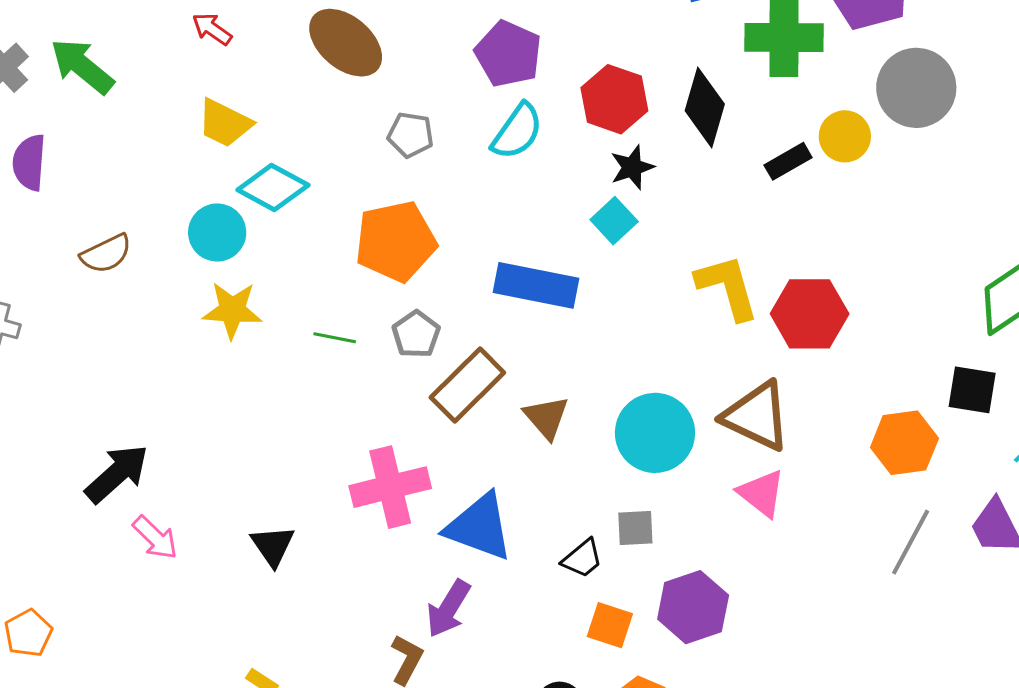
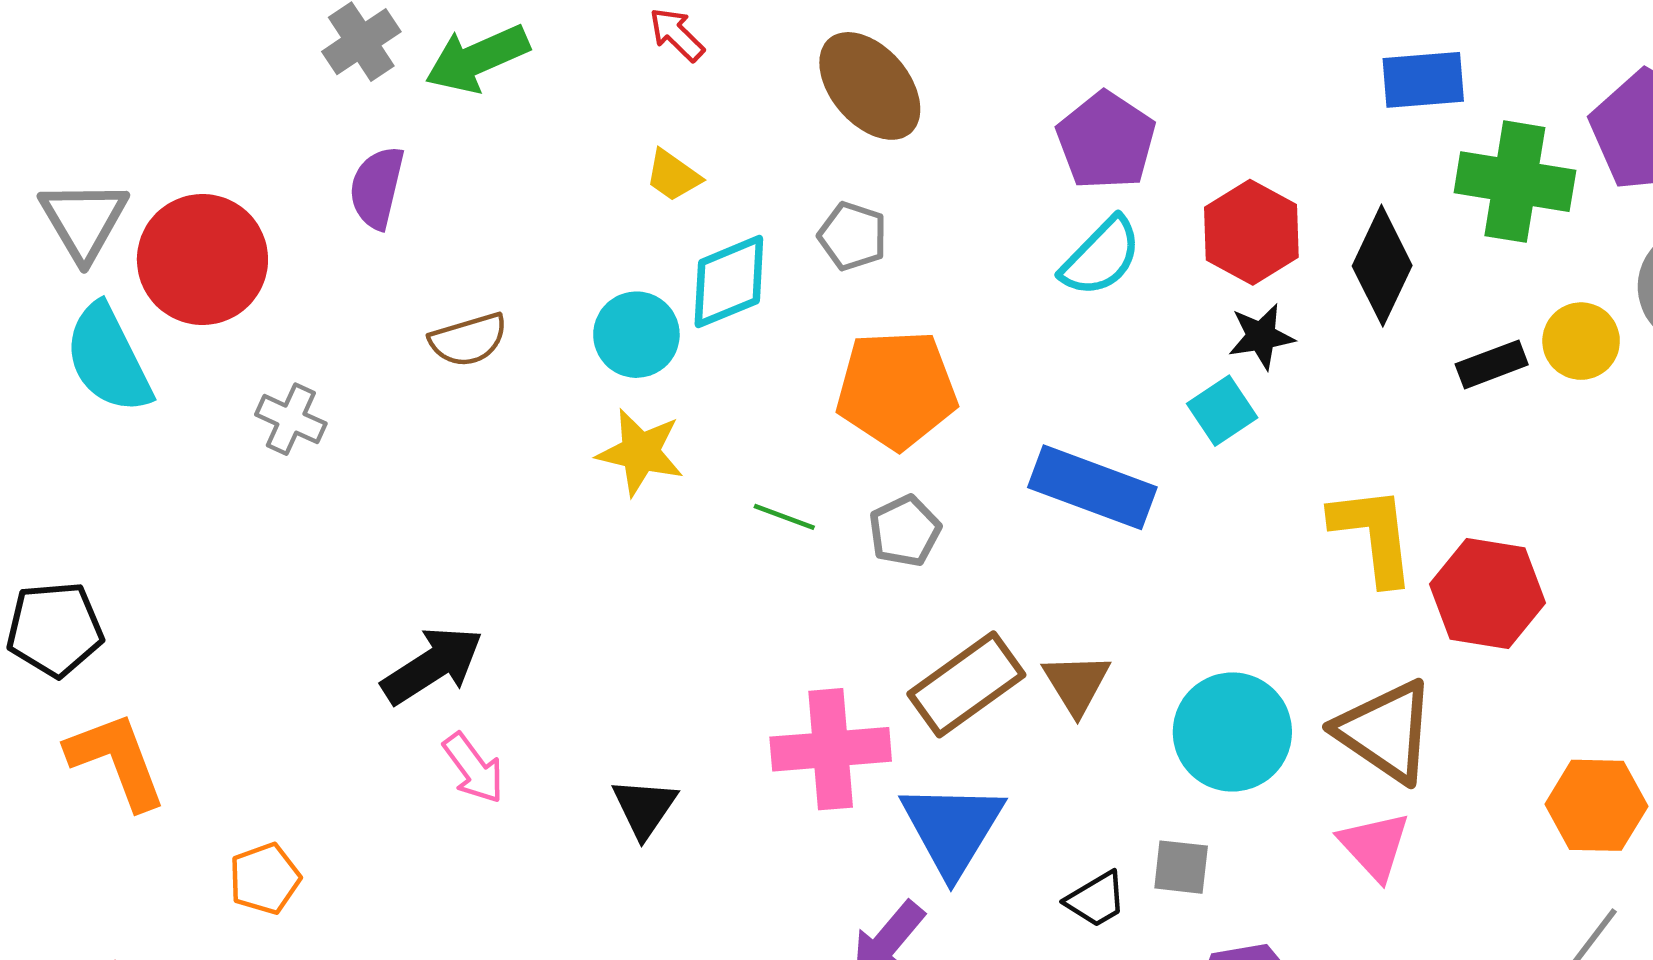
green arrow: (82, 66) -> (477, 59), turned -72
yellow trapezoid: (225, 123) -> (673, 176), size x0.7
gray pentagon: (410, 135) -> (853, 236), moved
cyan diamond: (273, 187) -> (729, 282), turned -60
brown rectangle: (467, 385) -> (966, 684), moved
blue triangle: (479, 527) -> (952, 829), turned 32

